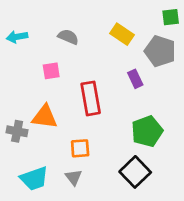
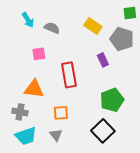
cyan arrow: (17, 37) -> (28, 20), moved, turned -112
gray cross: (17, 131) -> (20, 112), moved

